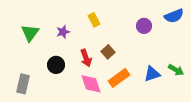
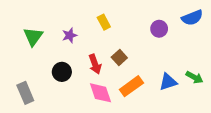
gray rectangle: (23, 84) -> (25, 93), turned -36

